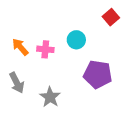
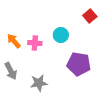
gray star: (50, 97) -> (39, 83), turned 30

